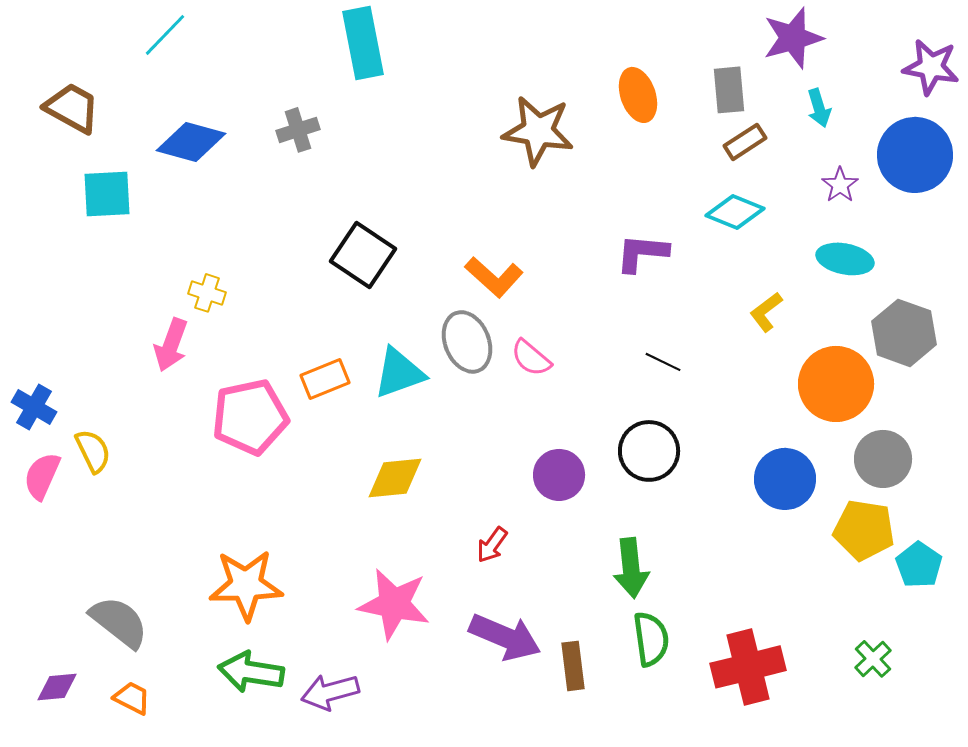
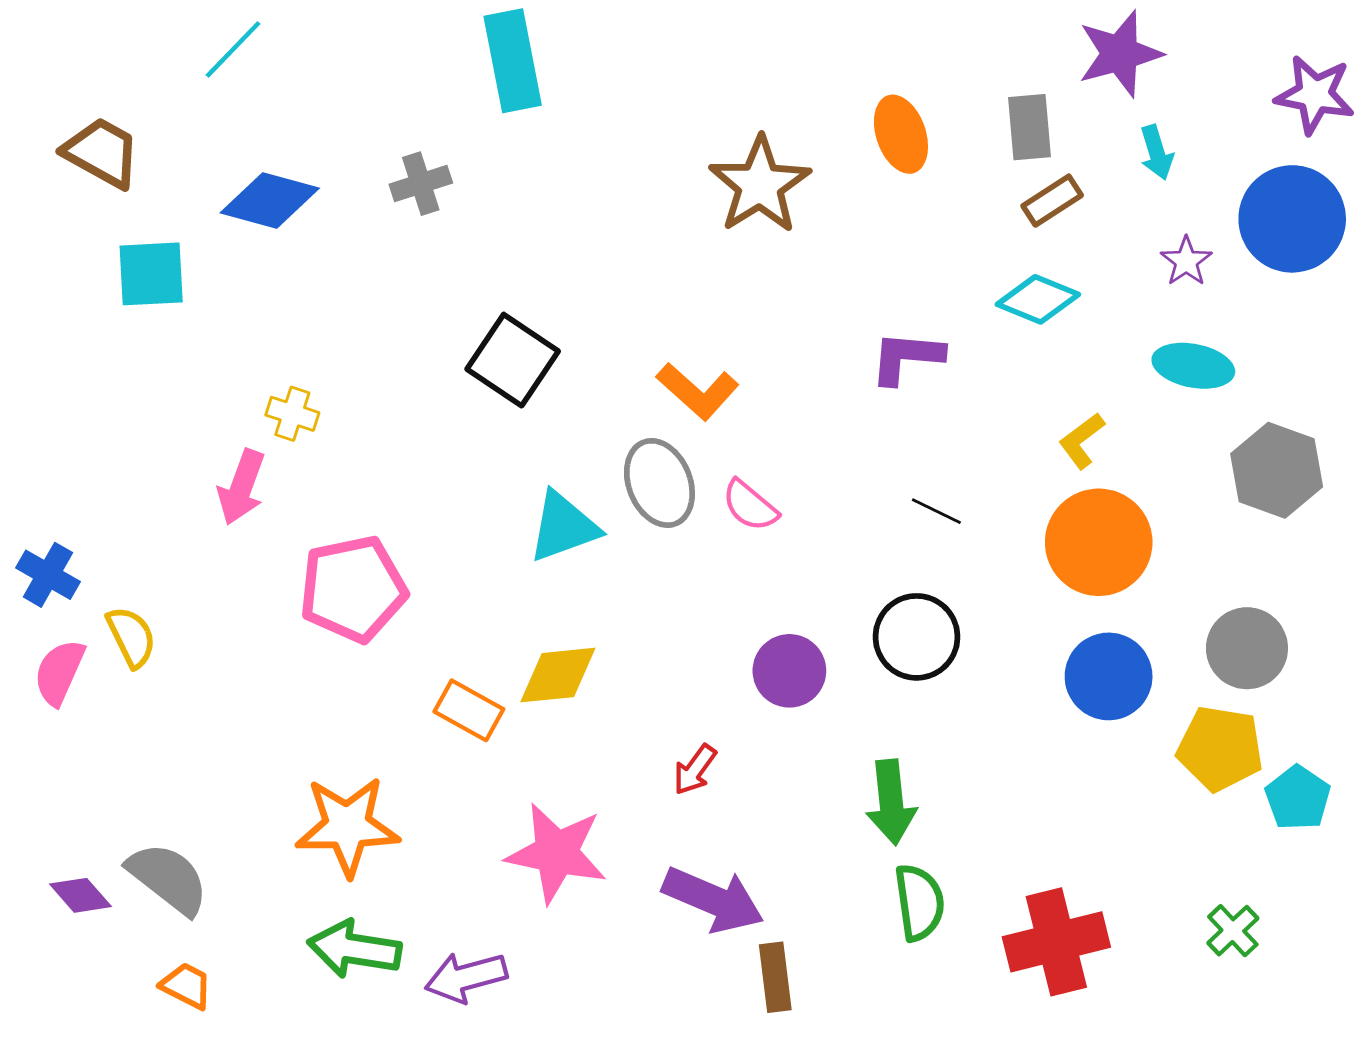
brown star: (538, 131) -> (760, 185), turned 30
orange rectangle: (325, 379) -> (469, 710), moved, turned 51
orange circle: (836, 384) -> (1099, 542), moved
brown rectangle: (573, 666) -> (775, 977), moved
purple diamond: (57, 687) -> (80, 895), moved, turned 54

